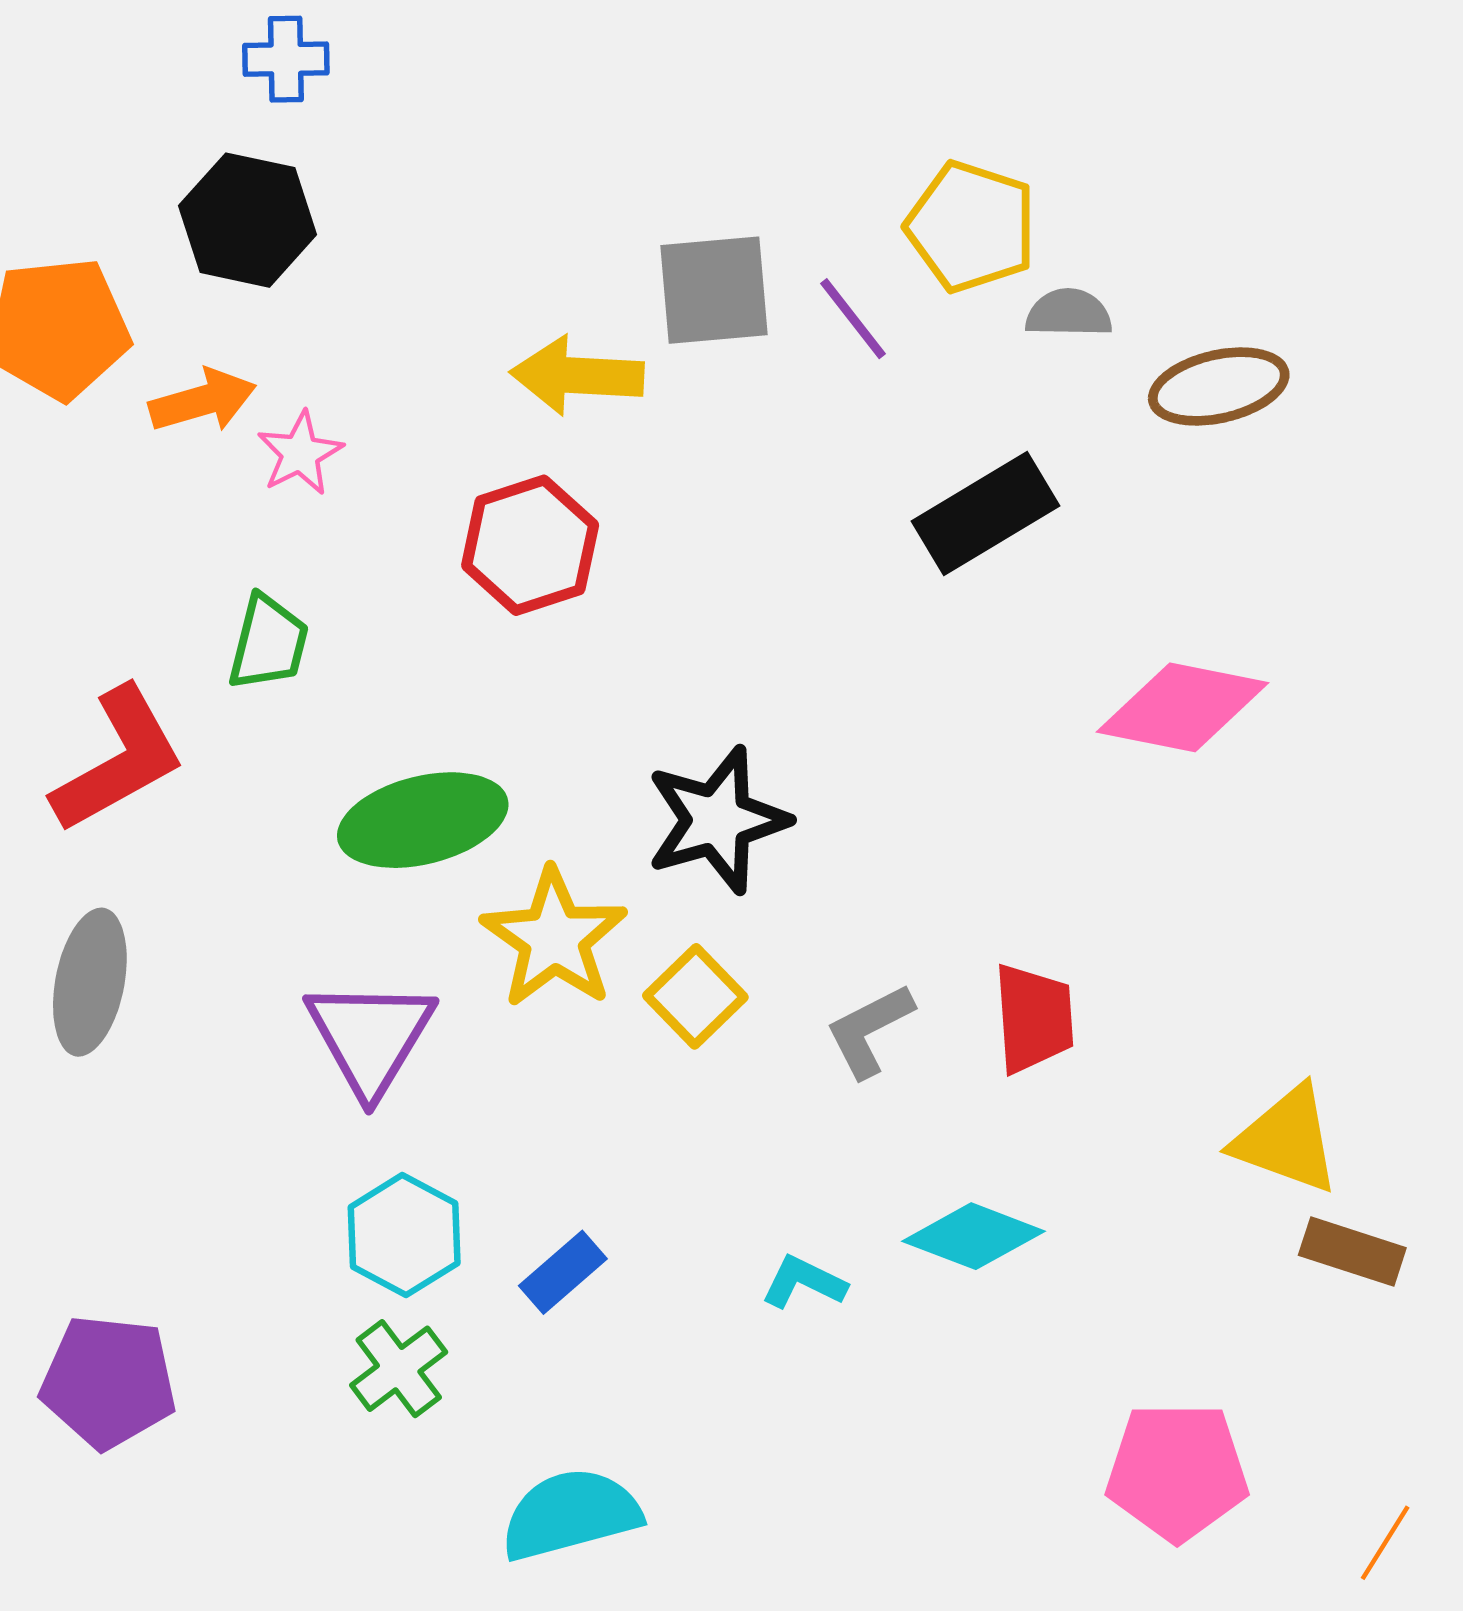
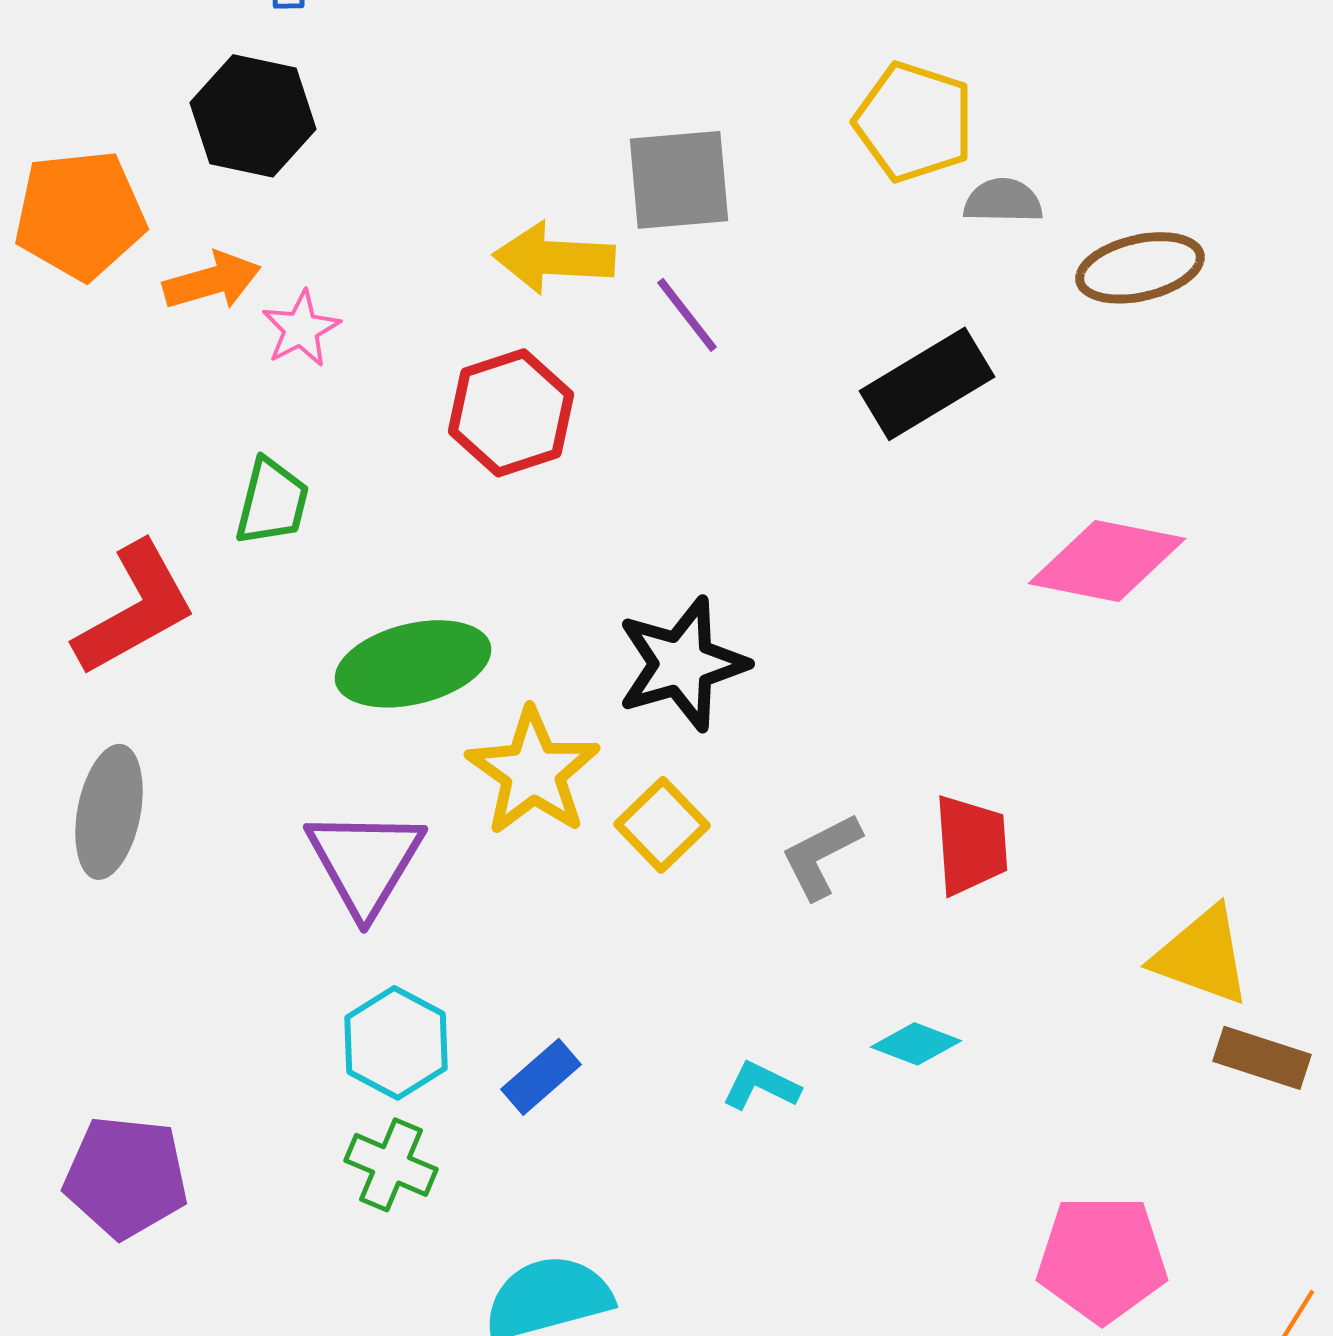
purple line: (853, 319) -> (687, 315), moved
cyan diamond: (973, 1236) -> (916, 1044), size x0.7
green cross: (399, 1369) -> (391, 1165), turned -30

